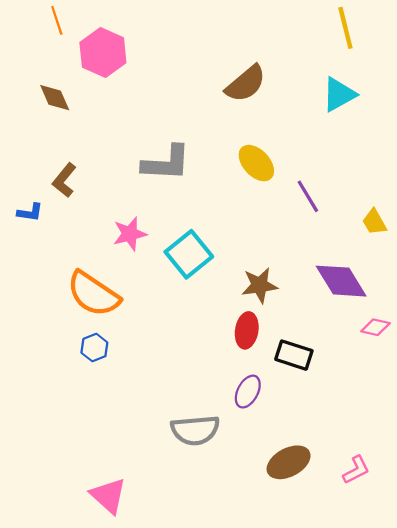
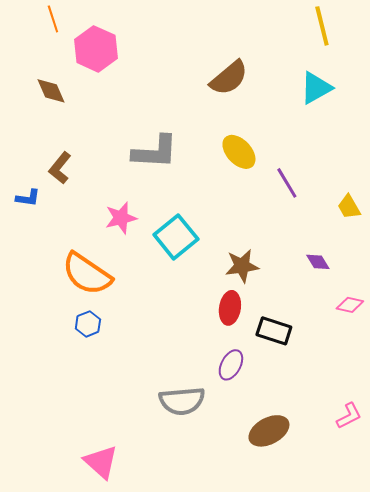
purple diamond: (341, 281) -> (318, 262), size x0.5
pink L-shape: (356, 470) -> (349, 416), moved

